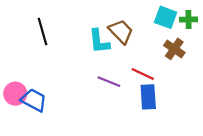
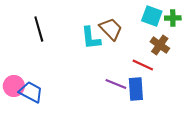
red line: (143, 74) -> (143, 65), moved
purple line: (109, 82) -> (116, 84), moved

